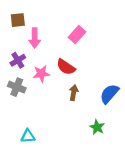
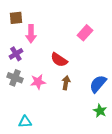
pink rectangle: (77, 35) -> (85, 33), moved
pink star: (41, 74) -> (38, 82), moved
green star: (97, 127) -> (100, 111), moved

